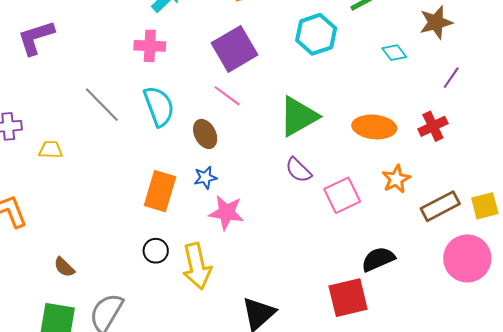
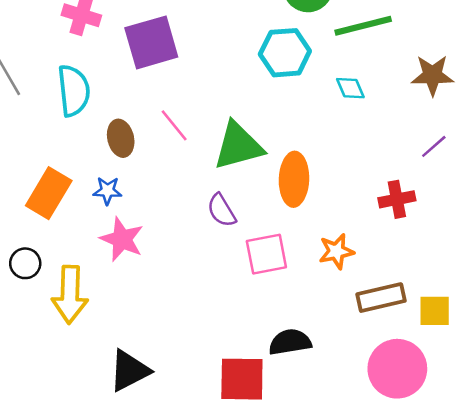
purple square: (235, 49) -> (151, 42), moved
cyan diamond: (394, 53) -> (350, 88), moved
pink line: (227, 96) -> (174, 125), moved
orange ellipse: (374, 127) -> (294, 179), moved, turned 72

